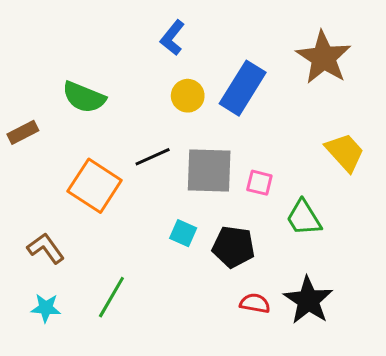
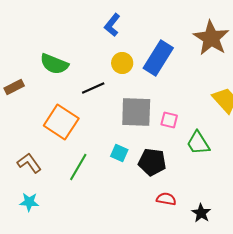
black line: (153, 157) -> (93, 88), moved
green line: (111, 297) -> (78, 167), moved
black star: (308, 300) -> (201, 213), moved, size x0.6

